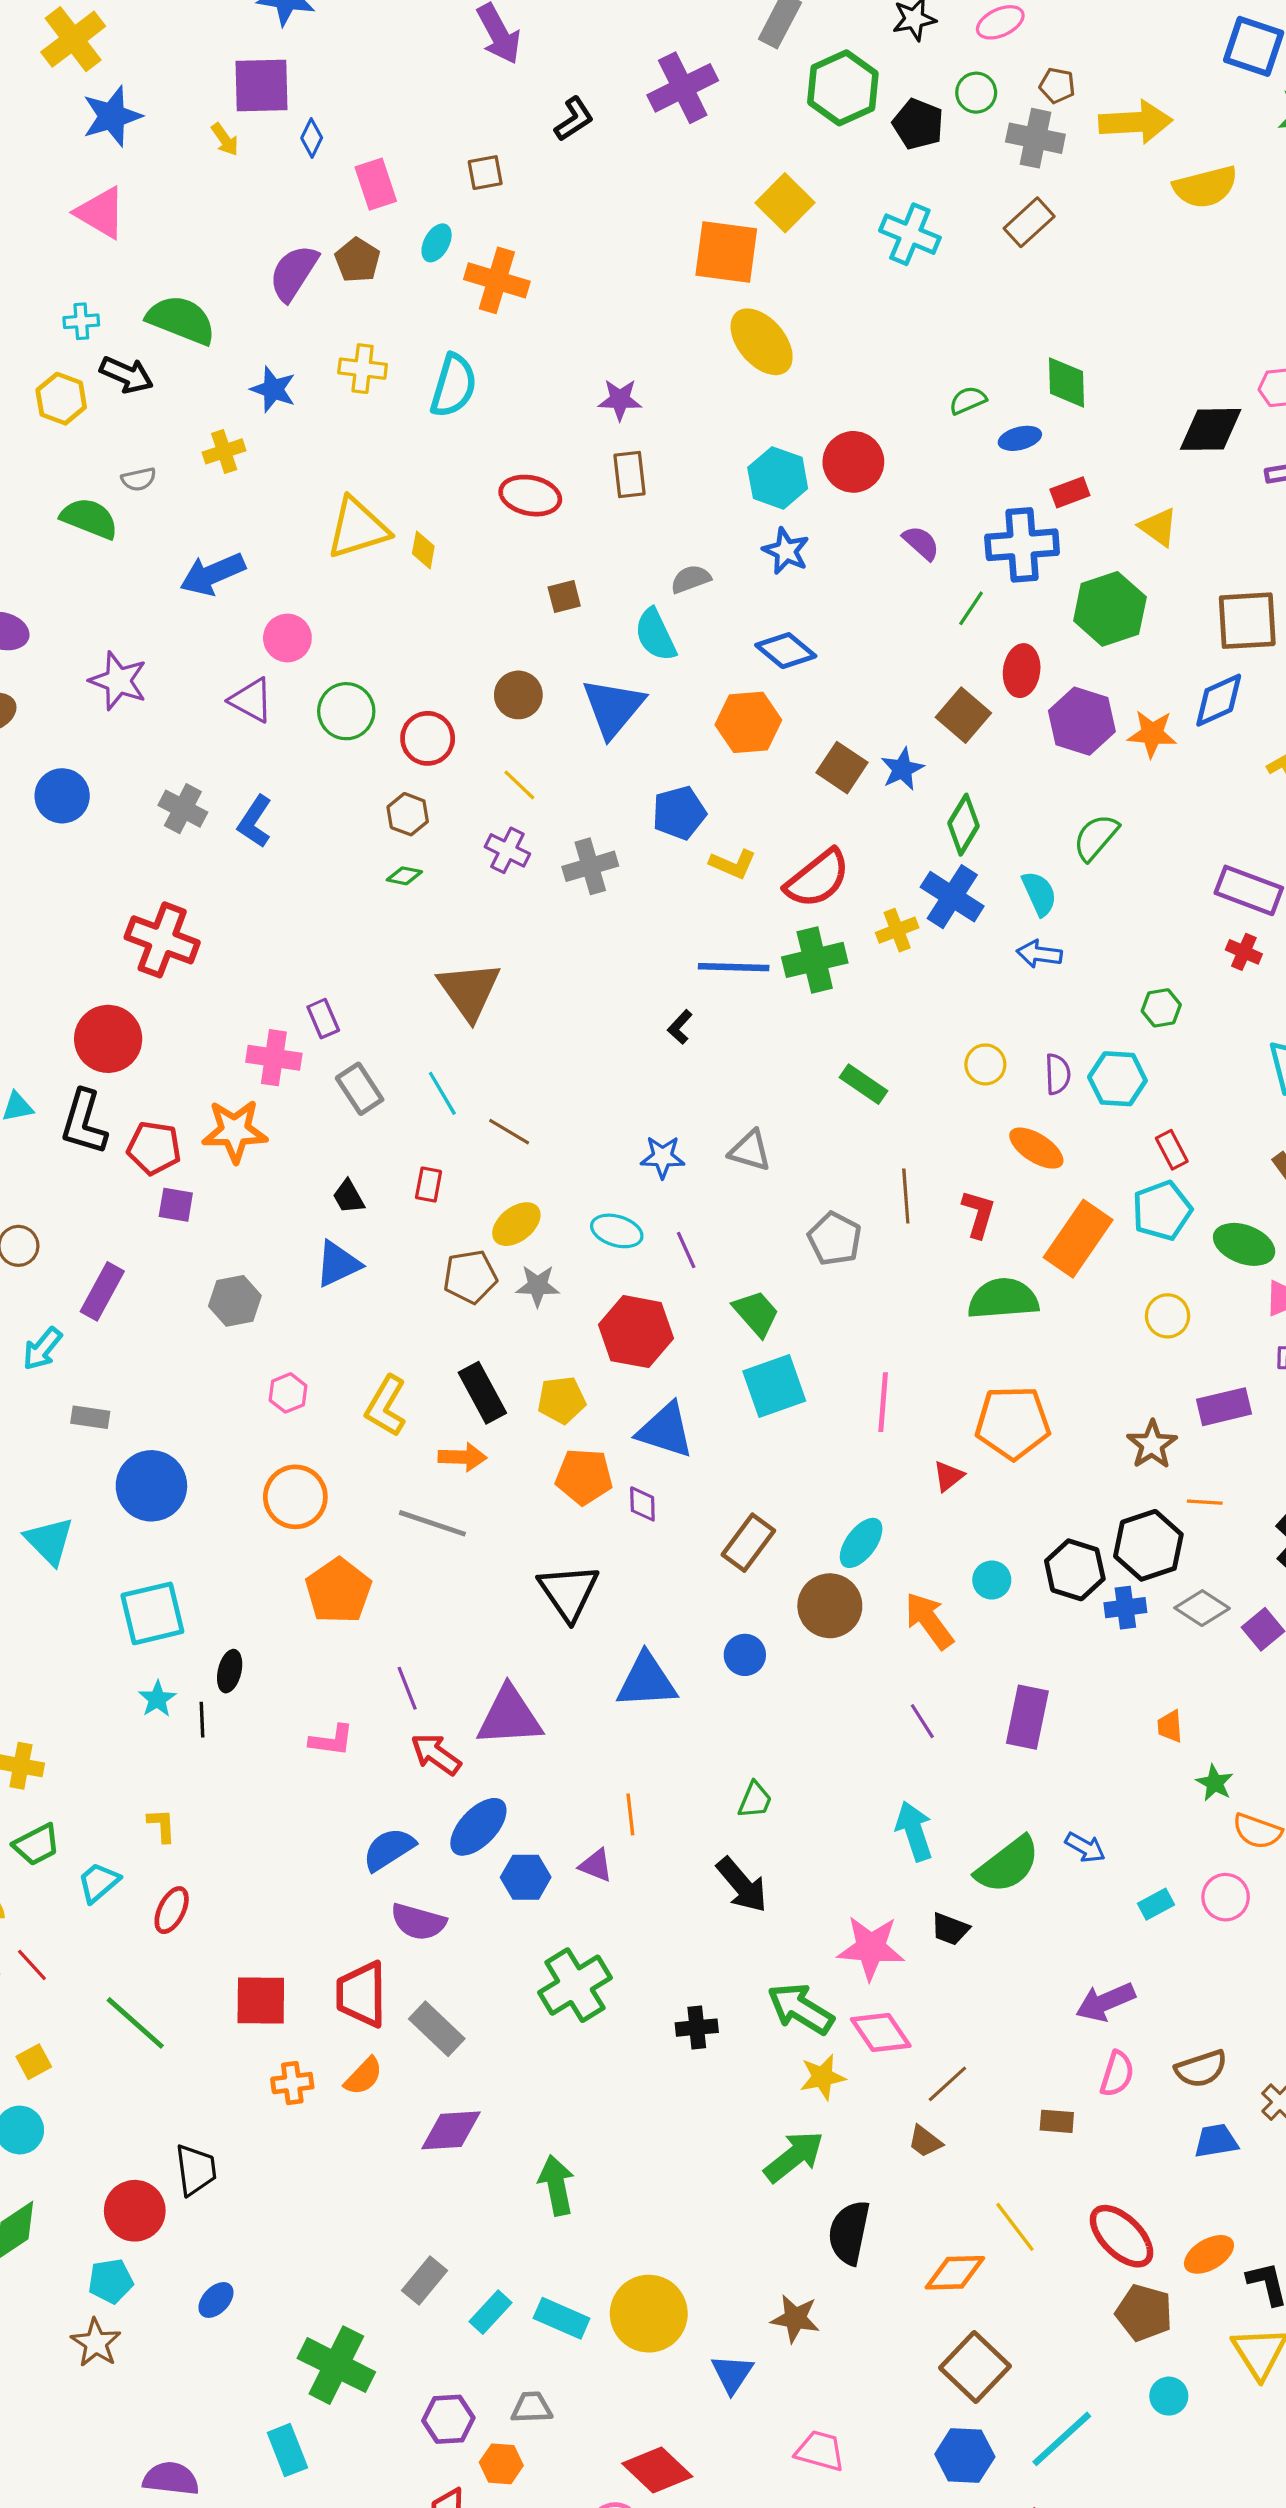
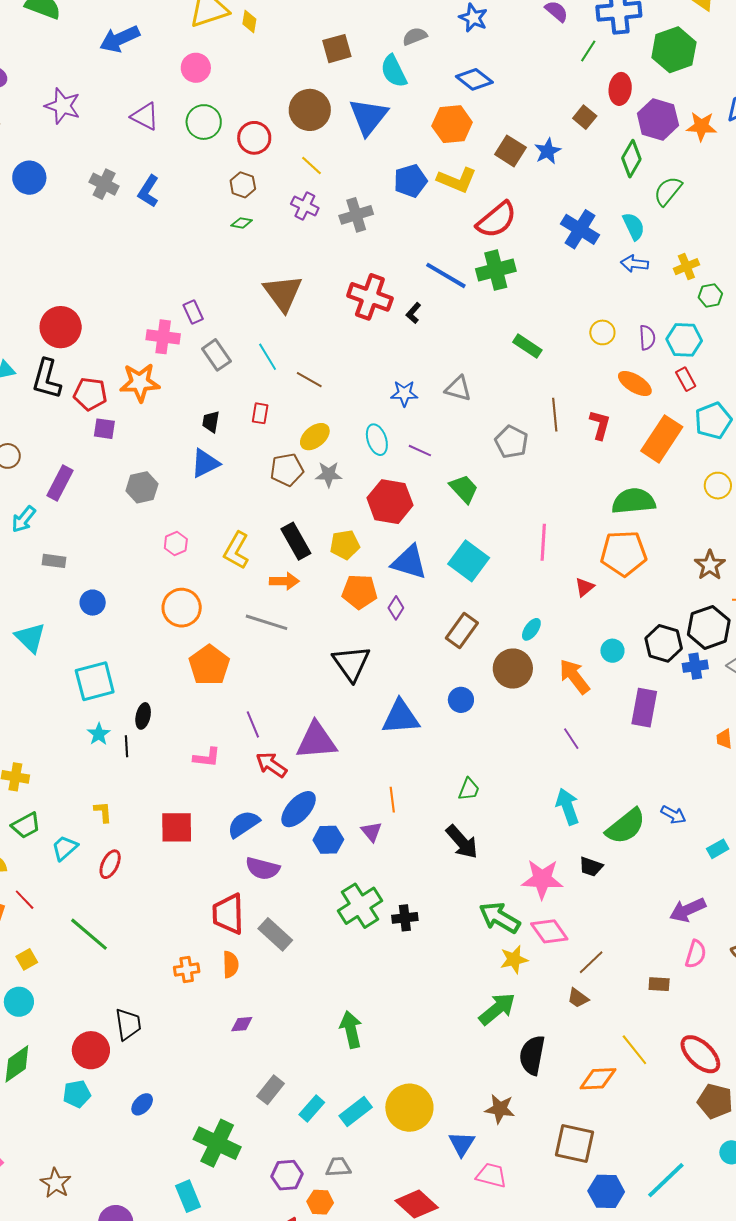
brown square: (564, 596) -> (337, 49), size x1.4
pink circle: (287, 638) -> (196, 68), moved
brown circle: (518, 695) -> (310, 110), size x1.4
brown square: (963, 715) -> (585, 117), size x0.7
green diamond: (963, 825) -> (631, 159), moved
yellow L-shape: (733, 864) -> (457, 180), moved, size x1.4
yellow cross: (897, 930) -> (686, 267), moved
red cross: (162, 940) -> (370, 297), moved
blue line: (734, 967) -> (446, 275), turned 30
red rectangle: (1172, 1150) -> (686, 379), moved
black trapezoid: (348, 1197) -> (211, 422), turned 40
cyan ellipse: (617, 1231) -> (377, 440), turned 56
purple line: (686, 1250) -> (420, 451), turned -40
green semicircle: (1003, 1299) -> (634, 501), moved
cyan square: (774, 1386) -> (469, 561), moved, turned -33
blue circle: (151, 1486) -> (93, 603), size x0.6
purple diamond: (642, 1504) -> (396, 608), turned 35
cyan ellipse: (861, 1543) -> (531, 629), size x0.7
purple rectangle: (1027, 1717) -> (644, 708), moved
purple triangle: (596, 1865) -> (371, 832), turned 30
red square: (261, 2000) -> (177, 827), moved
black cross: (697, 2028) -> (405, 918), moved
orange semicircle: (363, 2076) -> (231, 964), turned -44
purple diamond: (451, 2130) -> (242, 1024), moved, size x0.6
cyan rectangle: (562, 2318) -> (356, 1112), turned -60
brown star: (96, 2343) -> (56, 1183), moved
brown square: (975, 2367) -> (574, 1144), moved, turned -30
pink trapezoid: (820, 2451) -> (491, 1175), moved

